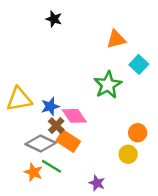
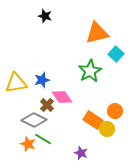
orange triangle: (116, 39) -> (97, 33), size x1.4
blue star: (50, 106) -> (42, 80), moved
orange rectangle: (68, 141) -> (93, 120), moved

